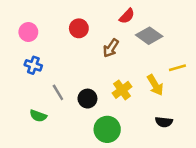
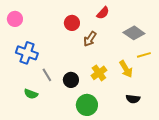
red circle: (79, 28) -> (72, 23), moved
pink circle: (28, 32) -> (15, 19), moved
gray diamond: (149, 36) -> (134, 33), moved
blue cross: (33, 65) -> (27, 53), size x1.5

